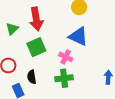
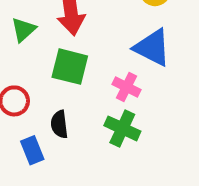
green square: (36, 47) -> (70, 67), turned 36
green cross: (64, 78) -> (122, 128), turned 30

